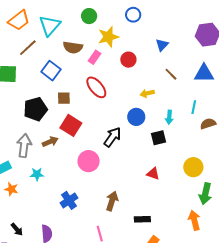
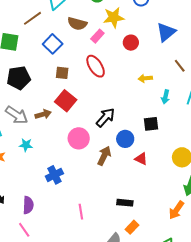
blue triangle: (162, 45) -> (166, 32), size x1.5
brown line: (171, 74) -> (180, 66), moved
black pentagon: (35, 109) -> (19, 78), moved
blue circle: (136, 117) -> (125, 139), moved
cyan arrow: (169, 117) -> (166, 97), moved
gray arrow: (24, 146) -> (17, 115), turned 110
brown arrow: (112, 201) -> (104, 156), moved
orange arrow: (194, 220) -> (176, 210), turned -138

